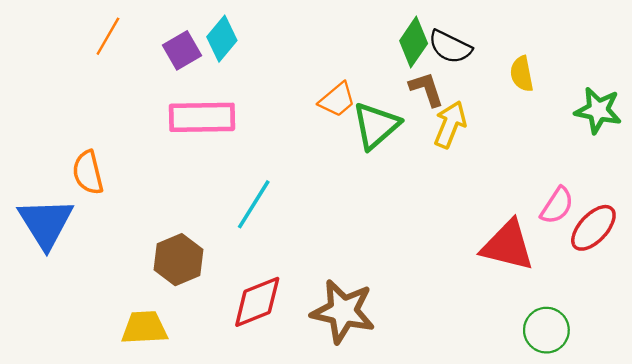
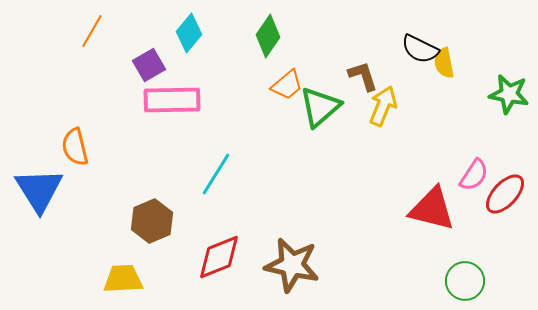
green diamond: (414, 42) -> (268, 36), moved
black semicircle: (450, 47) -> (420, 49), moved
purple square: (182, 50) -> (149, 65), moved

